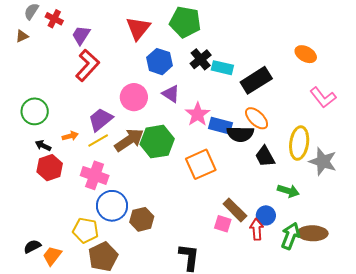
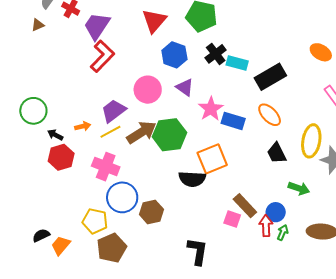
purple trapezoid: (81, 35) -> (97, 26), size x1.4
green circle: (35, 111) -> (33, 111), moved
black semicircle: (240, 134) -> (192, 179), moved
green arrow: (291, 236) -> (283, 233), moved, size x0.6

